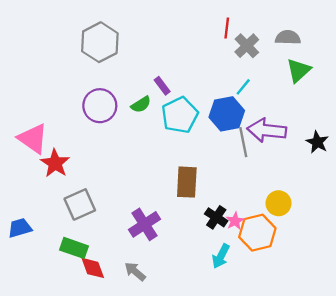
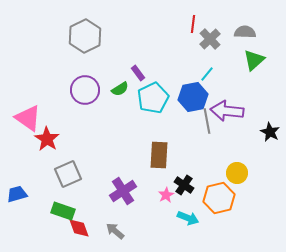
black star: (317, 142) -> (270, 132), moved
pink star: (235, 221) -> (166, 195), moved
cyan arrow: (221, 256) -> (188, 218), turned -95

